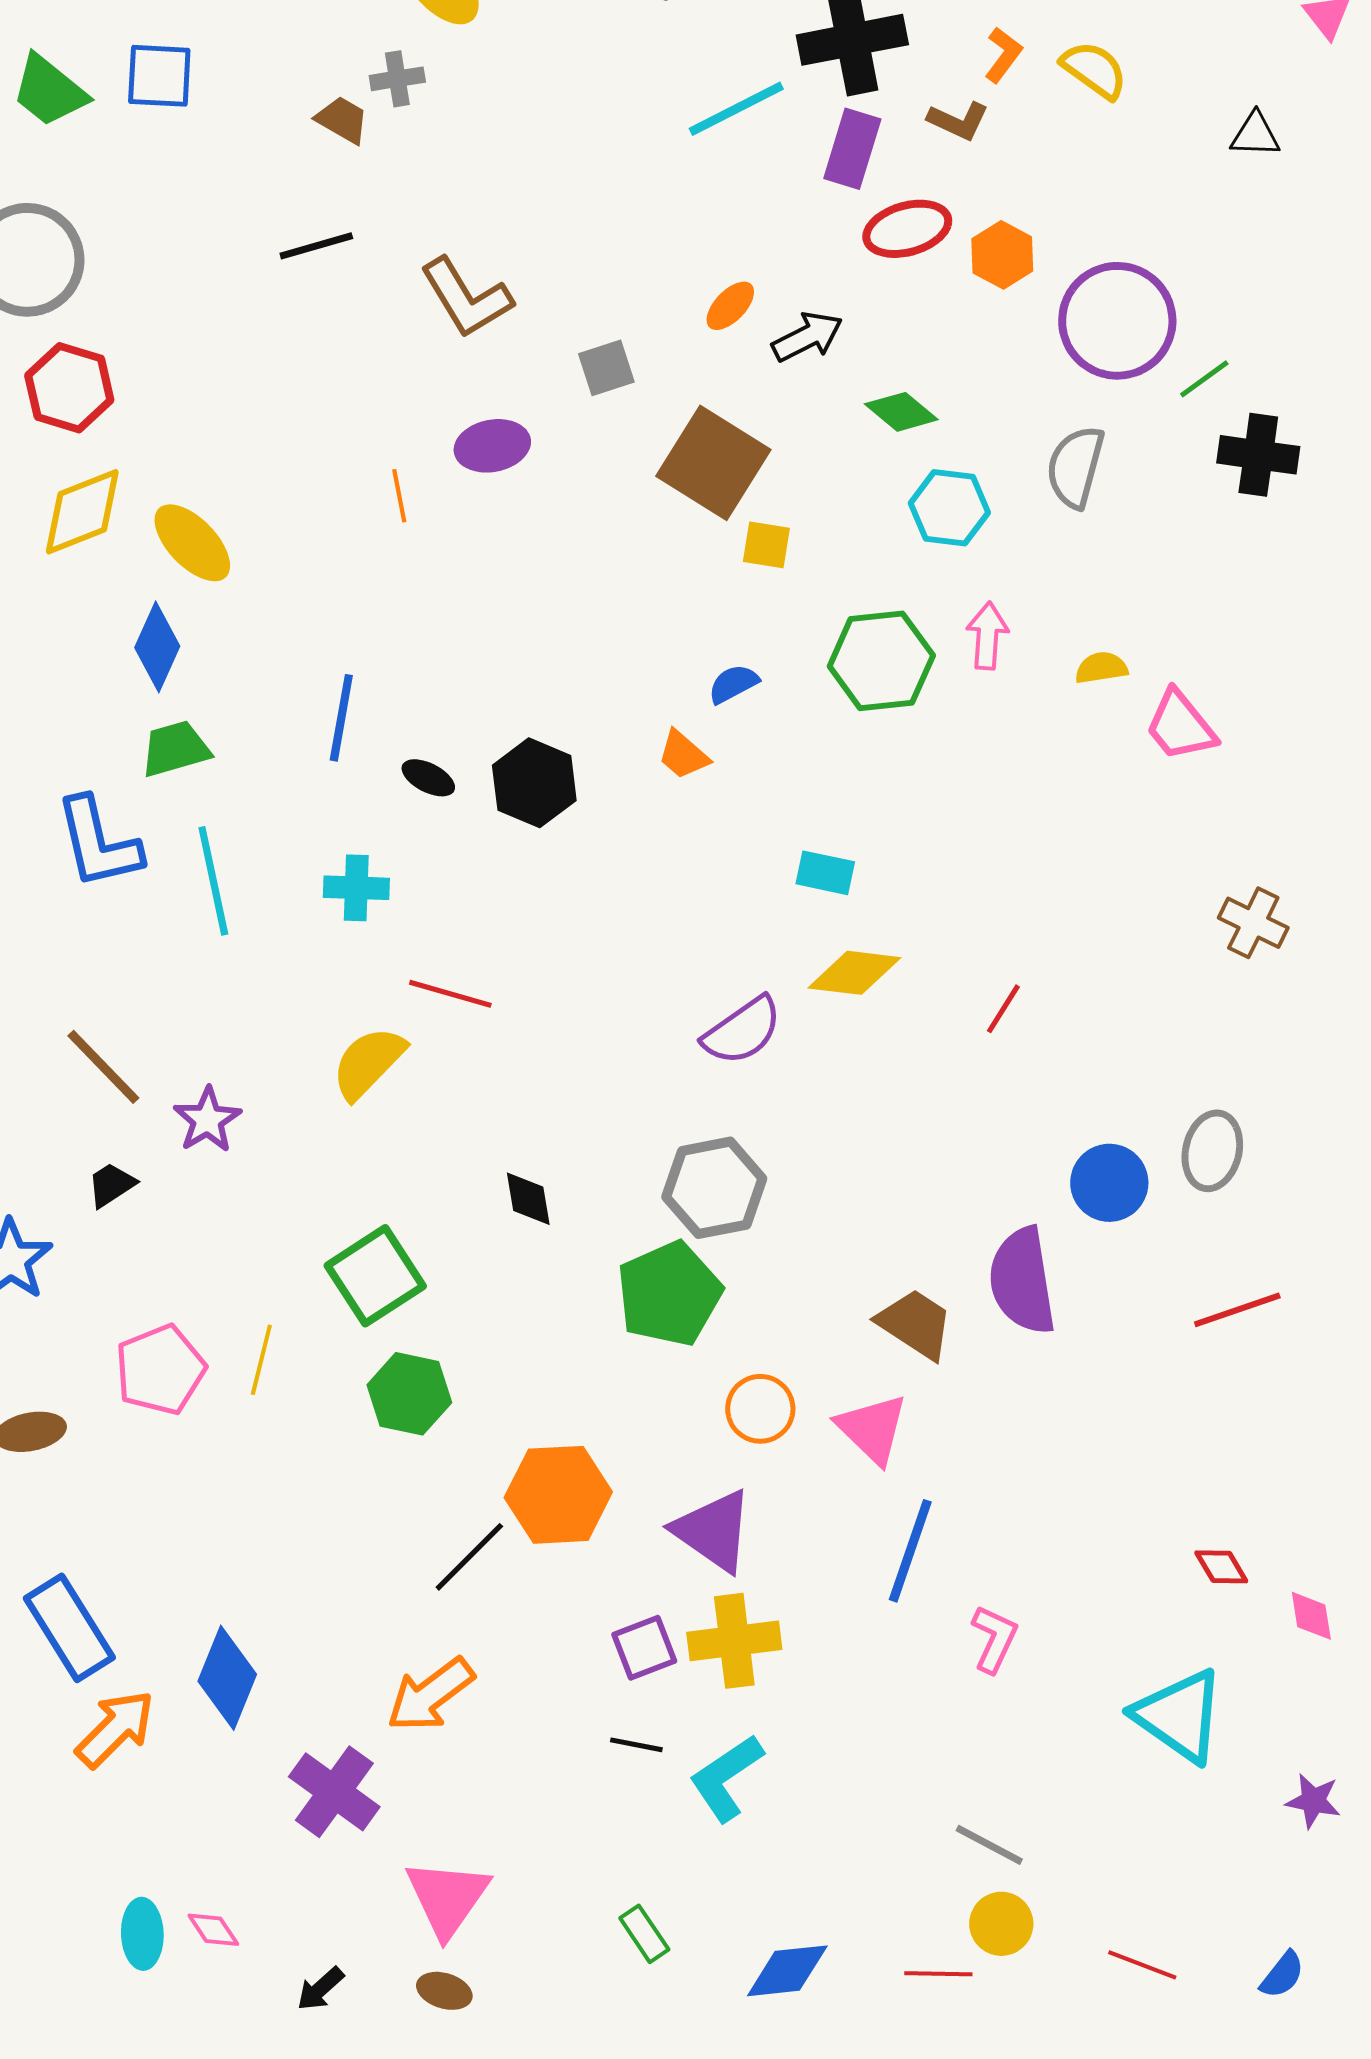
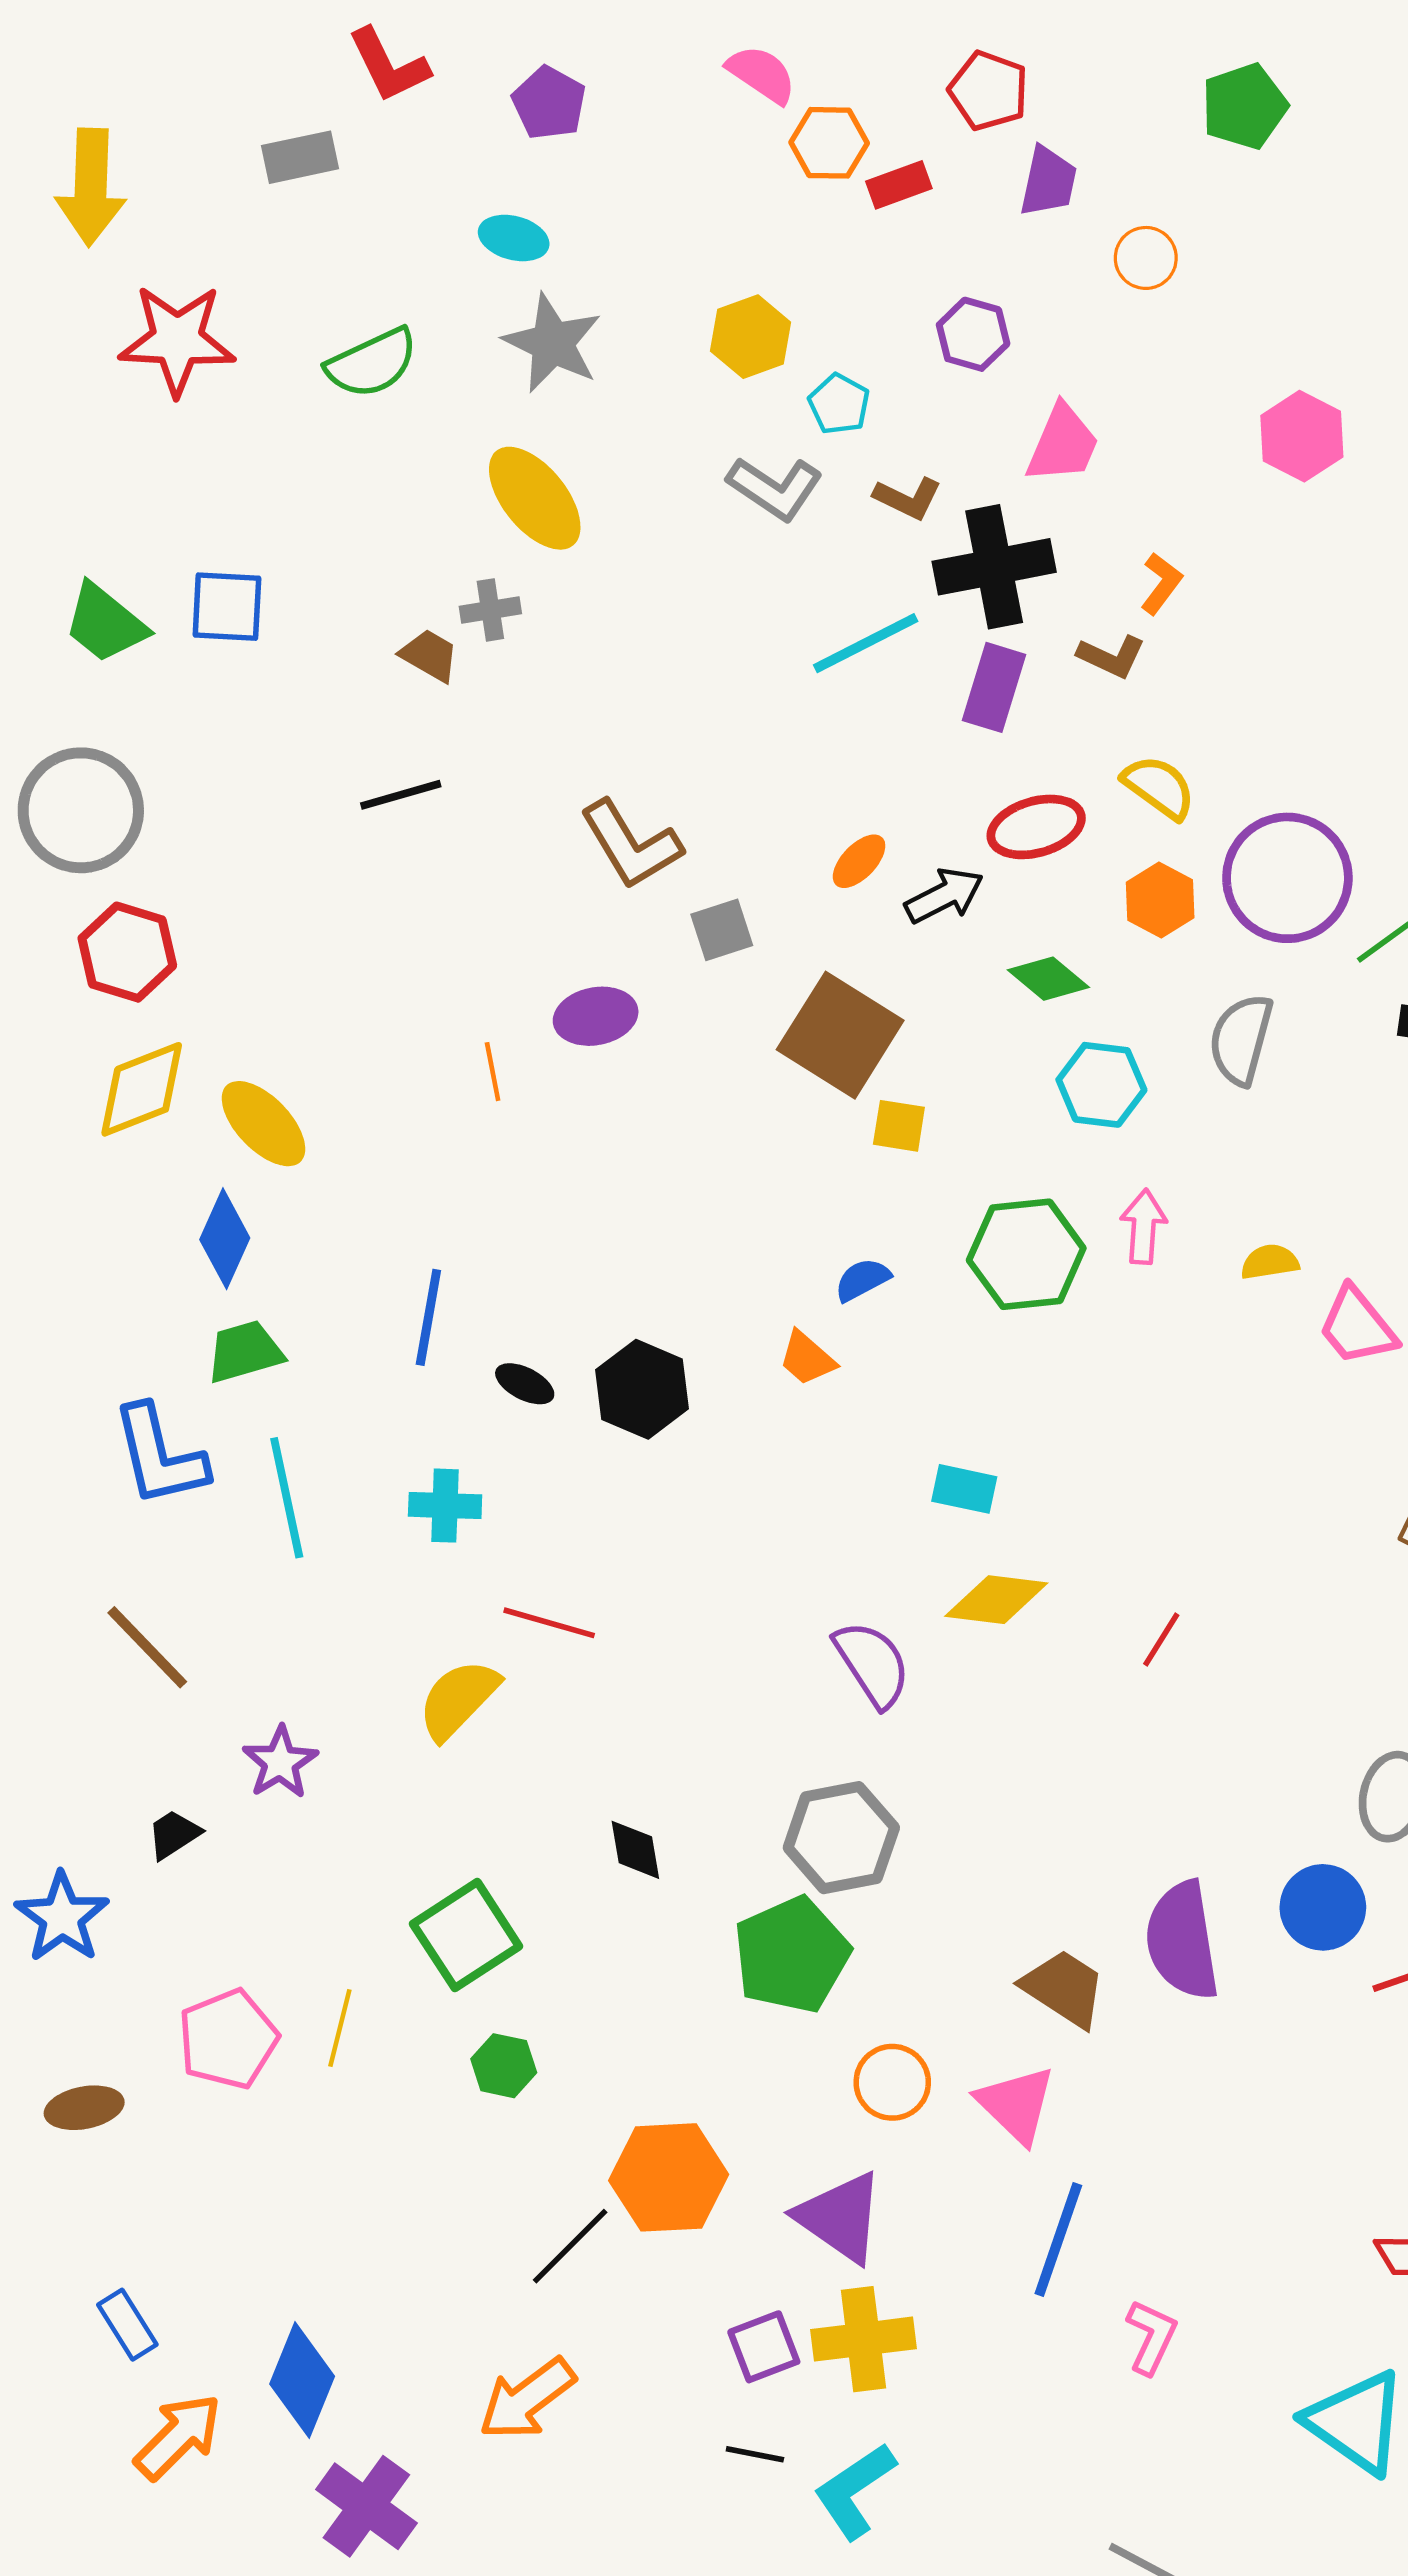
yellow semicircle: (1094, 70) -> (1159, 787), moved
red ellipse: (907, 229) -> (1036, 827), moved
orange hexagon: (1002, 255) -> (1160, 900), moved
brown L-shape: (466, 298) -> (631, 845), moved
purple semicircle: (742, 1031) -> (872, 1664), turned -88
brown line: (103, 1067) -> (147, 1647), moved
blue circle: (1109, 1183) -> (1323, 1907), moved
green hexagon: (409, 1394) -> (504, 2066), size x0.7
blue rectangle: (69, 1628) -> (127, 2325), size x0.6
purple cross: (334, 1792) -> (366, 2506), moved

